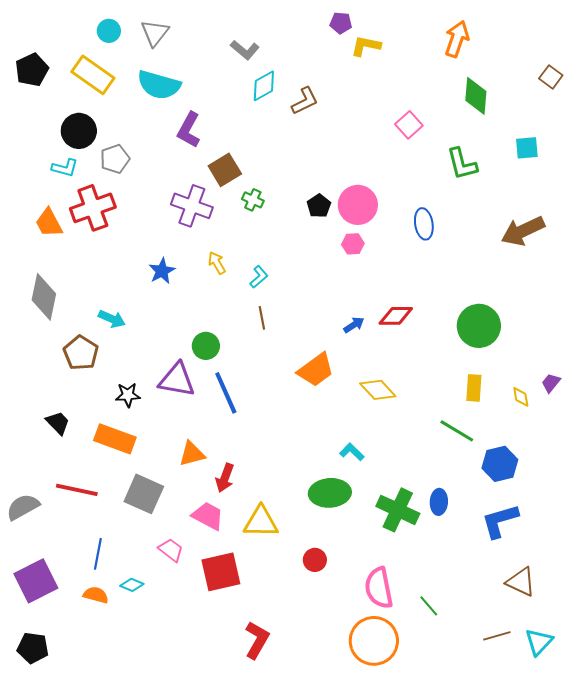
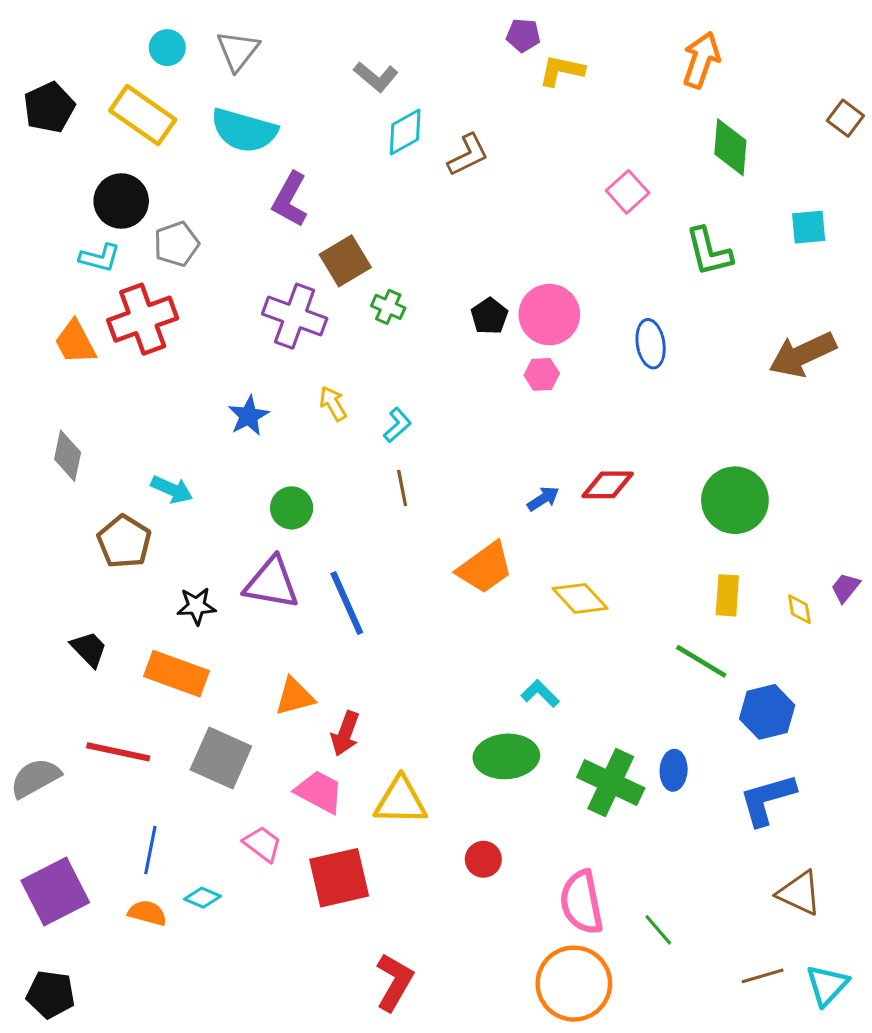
gray diamond: (44, 297) -> (68, 456), size x0.7
green circle: (206, 346) -> (292, 508), moved

